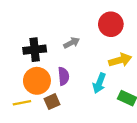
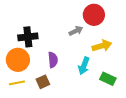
gray arrow: (72, 43) -> (76, 31), moved
orange circle: (37, 81) -> (18, 60), moved

